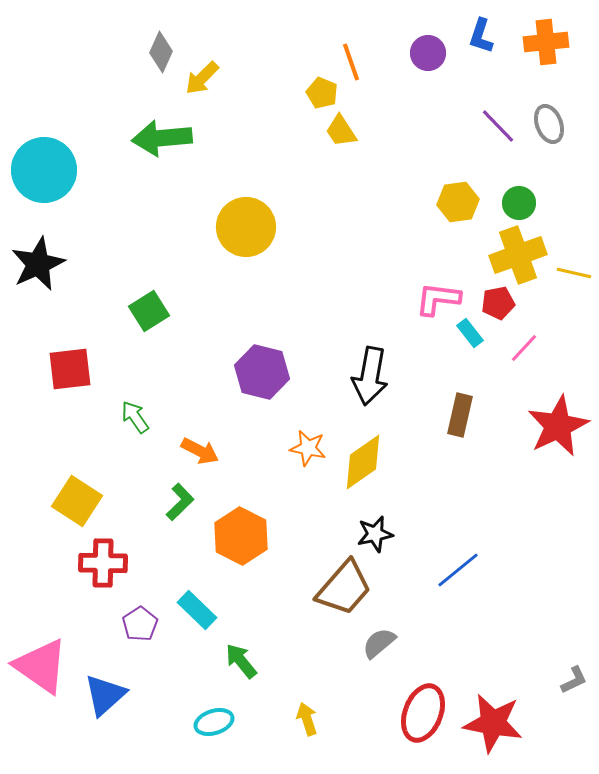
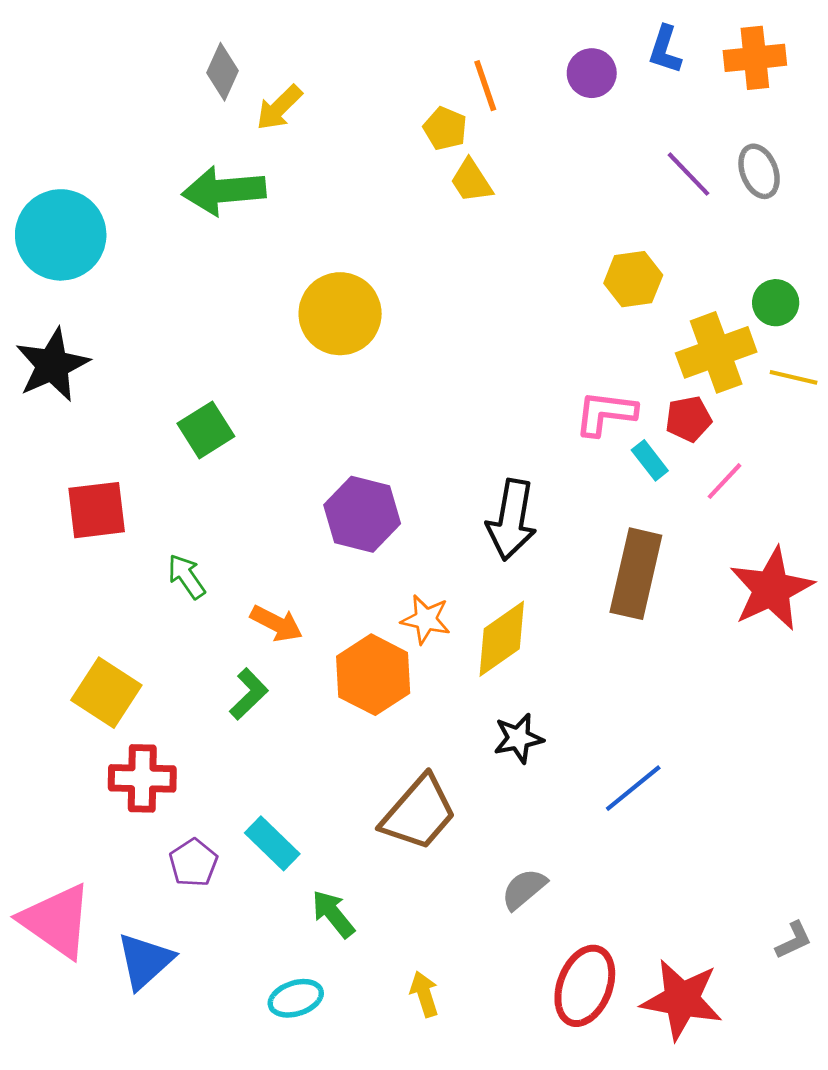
green circle: (519, 203) -> (776, 303), moved
brown rectangle: (460, 415) -> (636, 574), size x1.5
orange hexagon: (241, 536) -> (373, 675), moved
brown trapezoid: (344, 588) -> (419, 813), moved

